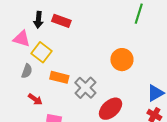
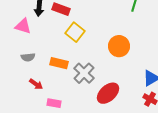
yellow square: (42, 52) -> (75, 32), moved
gray semicircle: (27, 71) -> (28, 57), turned 64

